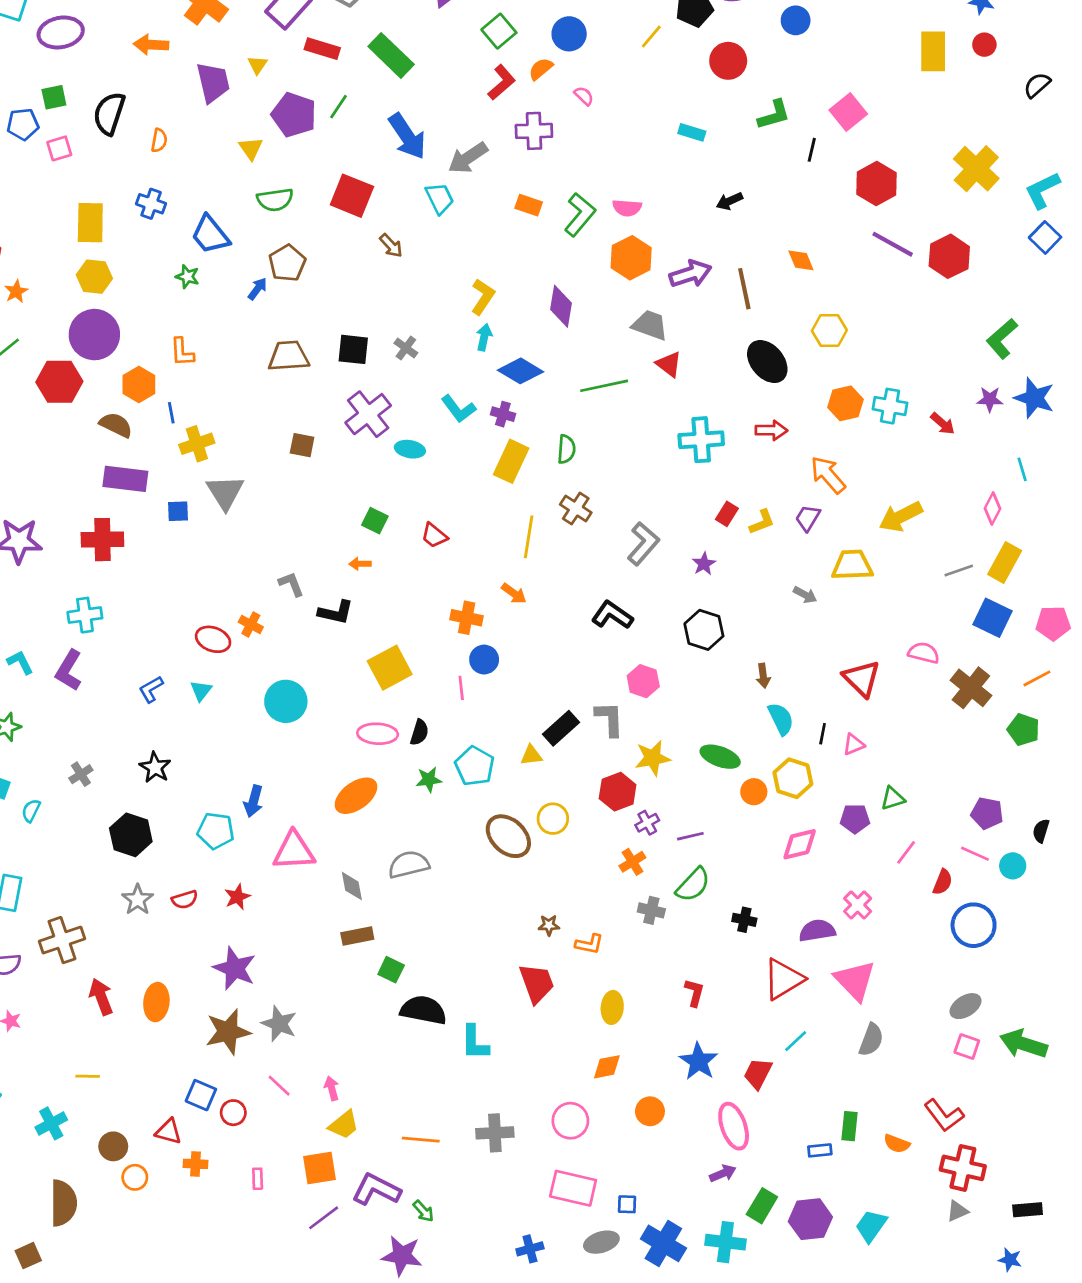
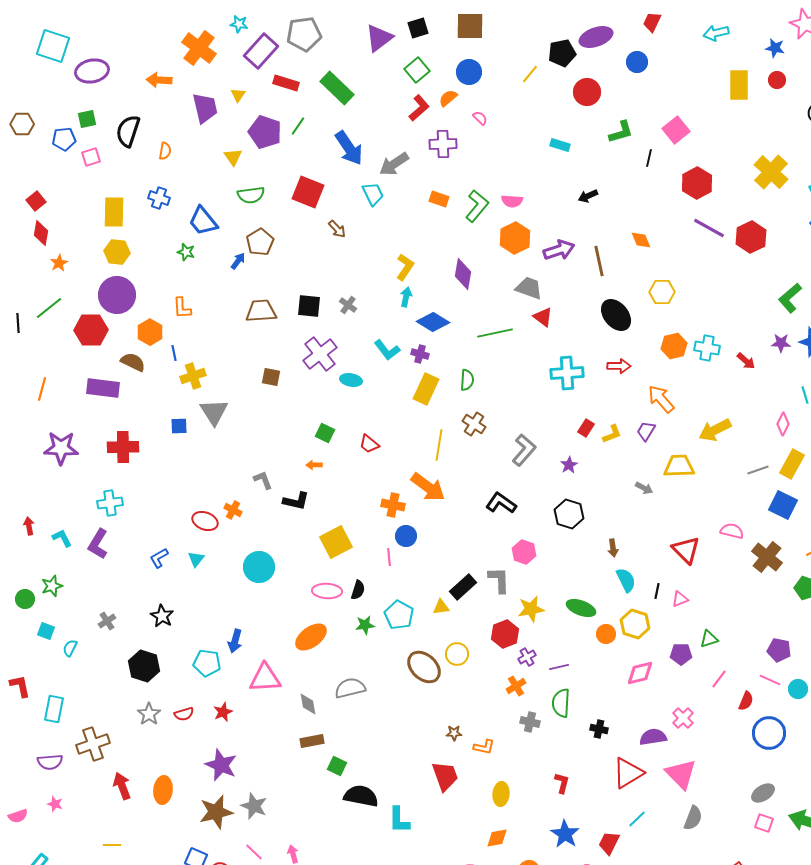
purple rectangle: (125, 479) -> (103, 388), moved
orange arrow: (514, 593) -> (428, 487), size x1.8
green semicircle: (693, 885) -> (561, 703), turned 140

